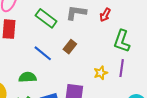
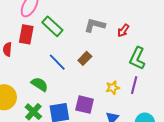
green rectangle: (46, 18) -> (52, 26), moved
green semicircle: (28, 77) -> (40, 84), turned 30

